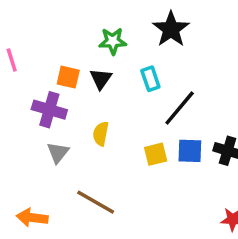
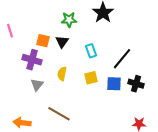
cyan rectangle: (150, 79) -> (91, 51), moved
black line: (180, 108) -> (122, 59), moved
yellow square: (156, 154) -> (91, 78), moved

